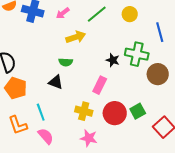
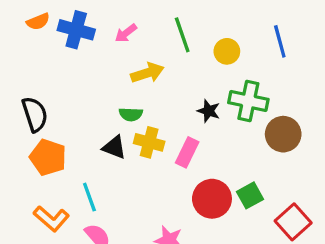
green line: (97, 14) -> (182, 35), turned -70
yellow circle: (130, 14) -> (227, 51), moved
blue line: (160, 32) -> (280, 41), moved
yellow cross: (84, 111) -> (149, 142), moved
orange L-shape: (18, 125) -> (51, 219), turned -30

